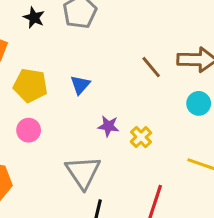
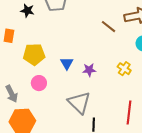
blue triangle: (80, 85) -> (67, 63), moved
yellow cross: (141, 137) -> (124, 69), moved

